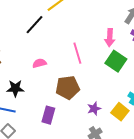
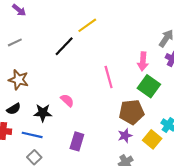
pink semicircle: (39, 63) -> (67, 100), moved, turned 56
brown pentagon: (68, 87) -> (132, 112), moved

